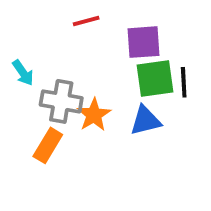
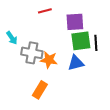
orange star: (94, 115) -> (49, 60), turned -30
orange rectangle: (48, 145) -> (40, 90), moved

